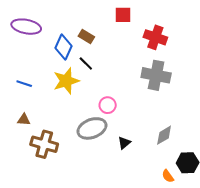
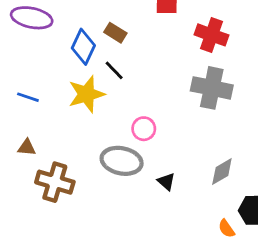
gray ellipse: (92, 128) -> (122, 161), turned 32
black triangle: (124, 143) -> (166, 182), turned -40

